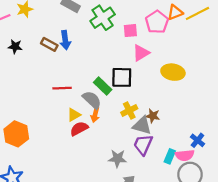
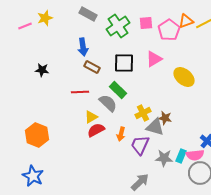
pink square: (130, 31) -> (146, 23), moved
brown rectangle: (49, 44) -> (92, 67), moved
black star: (15, 47) -> (42, 70), moved
yellow ellipse: (173, 72) -> (184, 77), turned 30
black square: (122, 77) -> (124, 63), moved
orange arrow: (95, 115) -> (121, 134), moved
purple trapezoid: (143, 145) -> (140, 145), moved
gray star: (118, 158) -> (164, 158), moved

